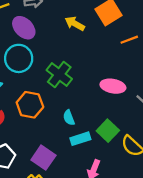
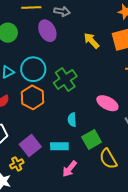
cyan circle: (19, 58) -> (33, 69), moved
cyan semicircle: (69, 118) -> (72, 120), moved
cyan rectangle: (80, 139) -> (59, 146), moved

